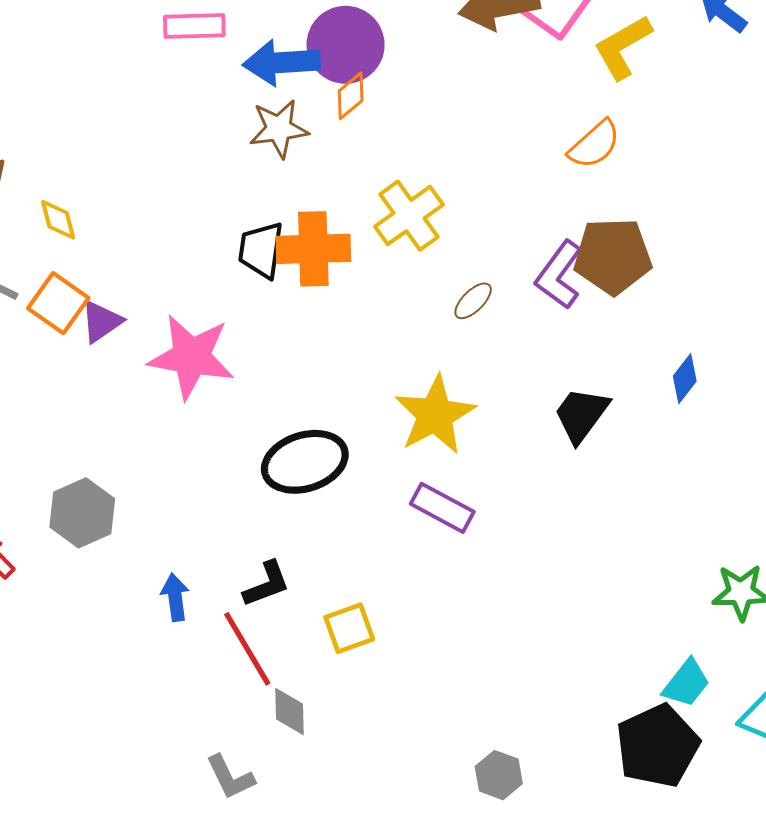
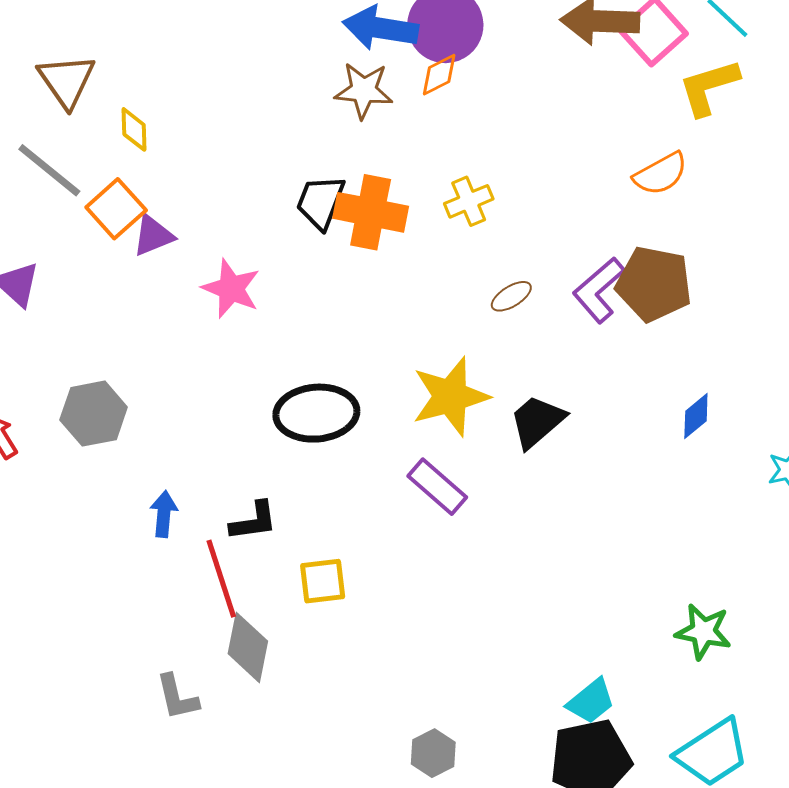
yellow cross: (409, 216) -> (469, 201), size x0.7
pink star: (191, 357) -> (231, 289), size x0.7
black trapezoid: (581, 415) -> (537, 421), moved
cyan trapezoid: (686, 683) -> (591, 701), moved
gray diamond: (290, 712) -> (248, 647), size x1.4

